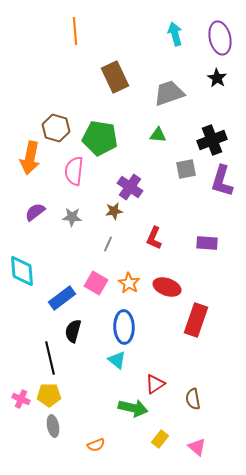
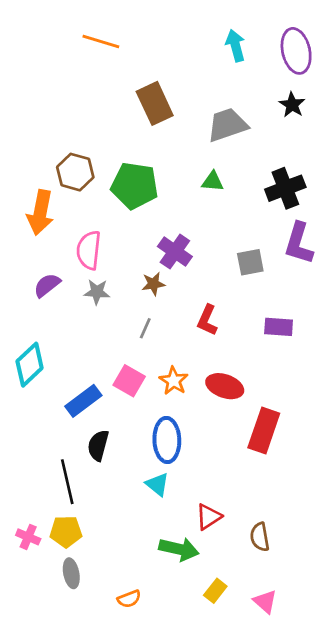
orange line: (75, 31) -> (101, 41), turned -68
gray square: (186, 169) -> (250, 262), moved
pink semicircle: (74, 171) -> (89, 250), moved
cyan diamond: (22, 271) -> (30, 365), turned 52

